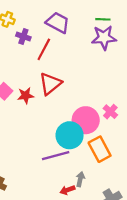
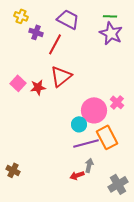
purple star: (104, 38) -> (111, 33), turned 30
cyan circle: (70, 135) -> (79, 124), size x0.6
purple line: (56, 156) -> (86, 143), moved

